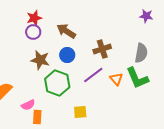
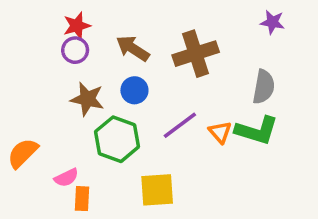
brown cross: (102, 49) -> (196, 54), moved, size x1.4
green L-shape: (137, 78) -> (257, 130), turned -50
yellow square: (80, 112) -> (157, 190), size x1.5

